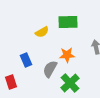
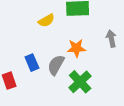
blue rectangle: (26, 60) -> (32, 63), moved

